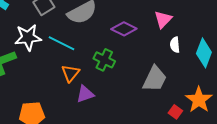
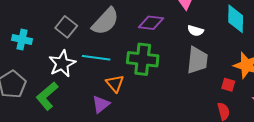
white semicircle: (175, 45) -> (195, 31), moved, turned -49
green cross: (104, 60) -> (143, 59), size x1.4
purple triangle: (85, 94) -> (101, 104), moved

